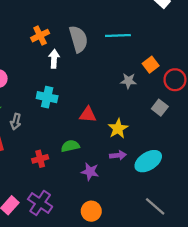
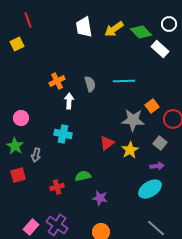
gray semicircle: (78, 39) -> (90, 84), size x0.7
gray star: (128, 81) -> (133, 120), size x1.6
red triangle: (88, 115) -> (107, 143), moved, turned -42
yellow star: (118, 129) -> (130, 150), moved
purple arrow: (118, 155) -> (157, 166), moved

